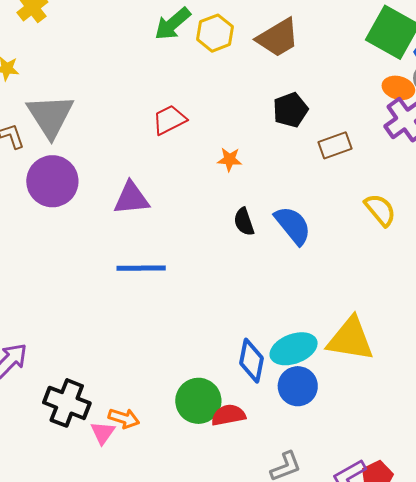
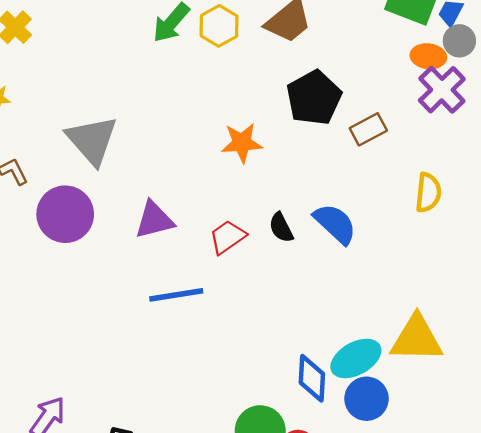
black pentagon: (290, 110) -> (314, 98), size x1.4
gray triangle: (50, 116) -> (92, 140), moved
red trapezoid: (169, 120) -> (227, 237), moved
orange star: (230, 159) -> (242, 143), moved, size x1.5
yellow semicircle: (380, 210) -> (428, 193), turned 54

